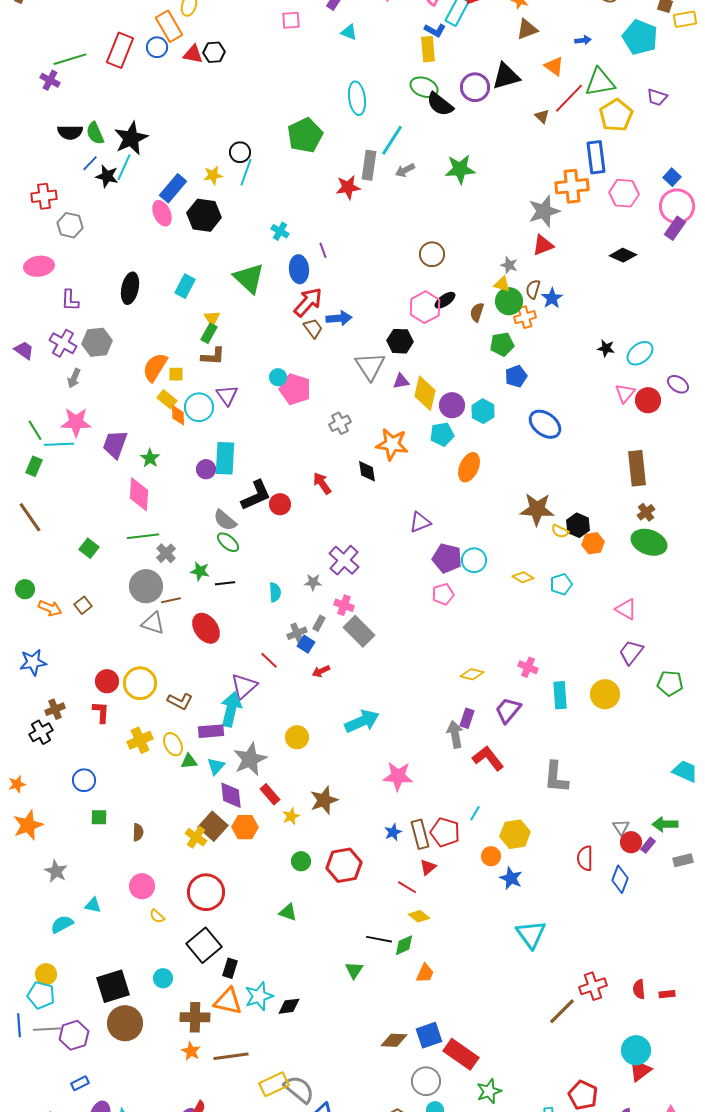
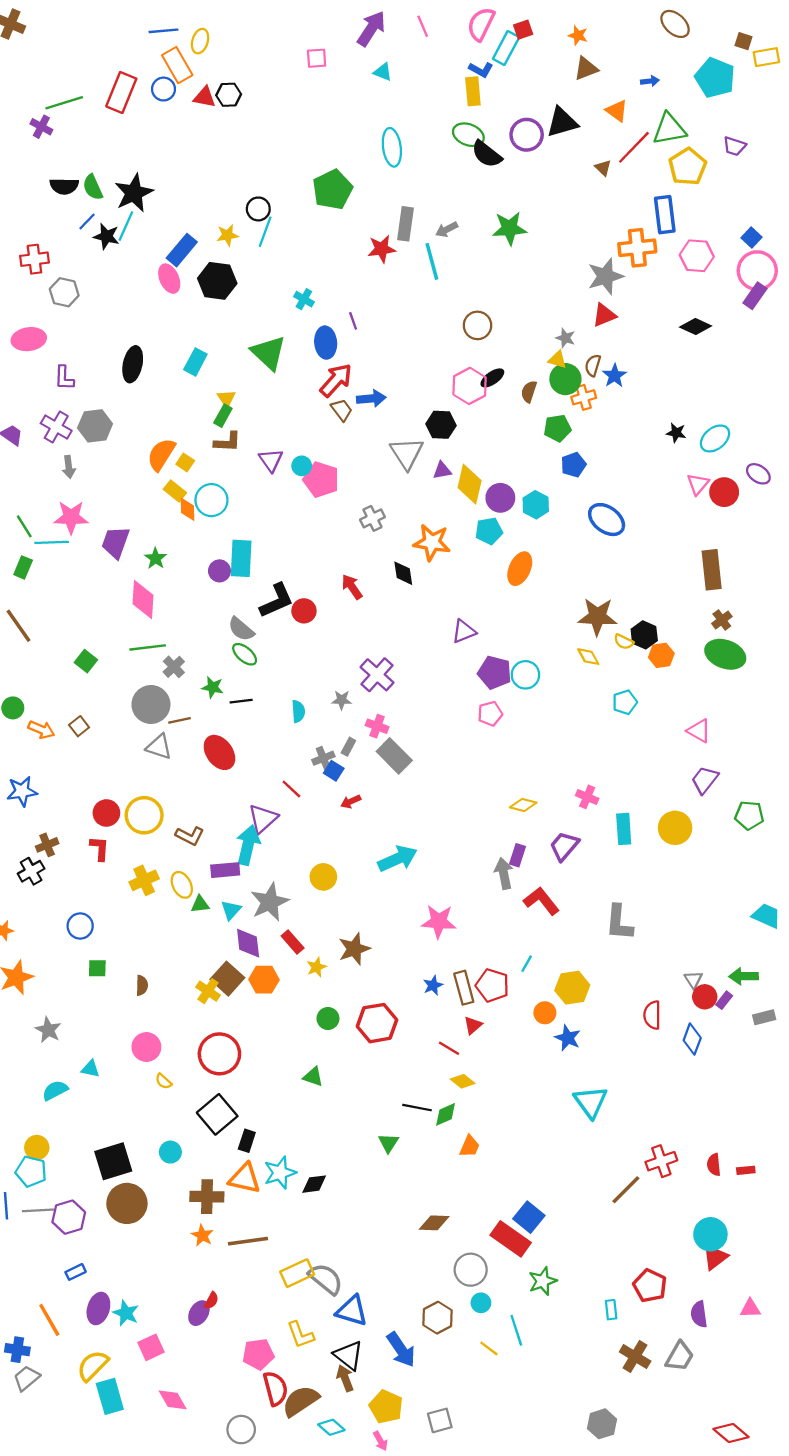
cyan line: (392, 140) -> (432, 261), moved, turned -48
yellow square: (176, 374) -> (185, 462), turned 35
gray arrow: (74, 378) -> (69, 467), turned -30
purple triangle: (227, 395) -> (271, 460), moved
yellow diamond: (523, 577) -> (588, 657), moved, turned 30
blue square: (429, 1035) -> (529, 1217), moved, turned -32

